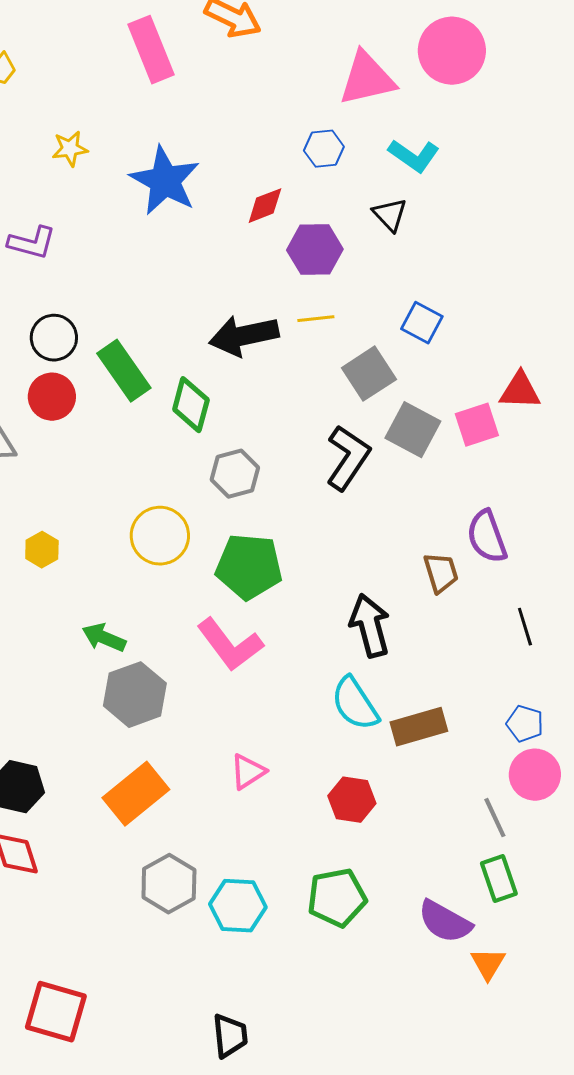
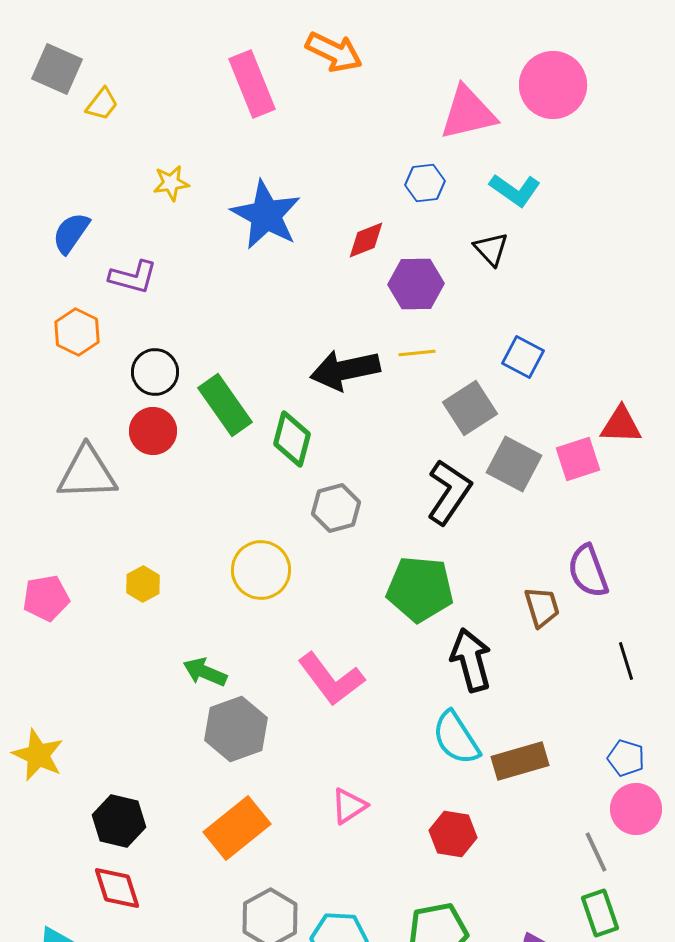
green pentagon: (249, 567) -> (420, 589), moved

